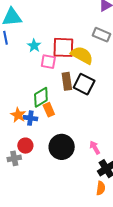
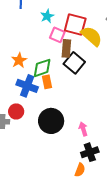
brown rectangle: (67, 81) -> (66, 48), moved
black square: (84, 84) -> (74, 63), moved
orange star: (18, 115) -> (19, 60), moved
blue cross: (30, 118) -> (27, 86), size x1.5

